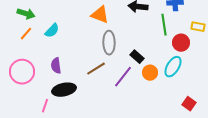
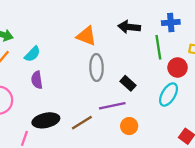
purple semicircle: (56, 66) -> (37, 80), moved
brown line: (96, 69) -> (82, 123), moved
orange circle: (150, 73) -> (129, 126), moved
purple line: (123, 77) -> (112, 106), turned 40

